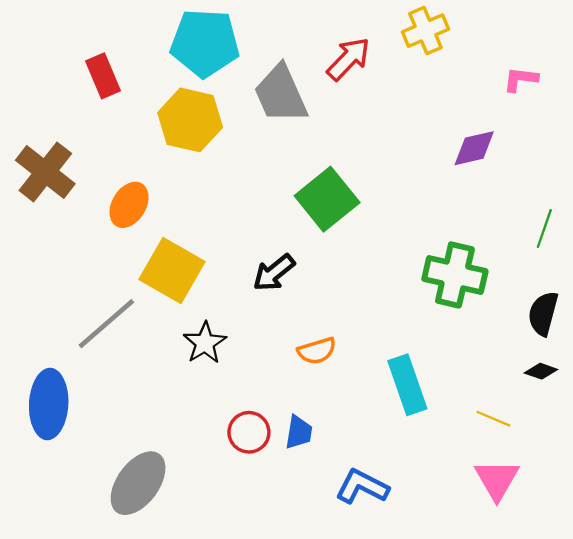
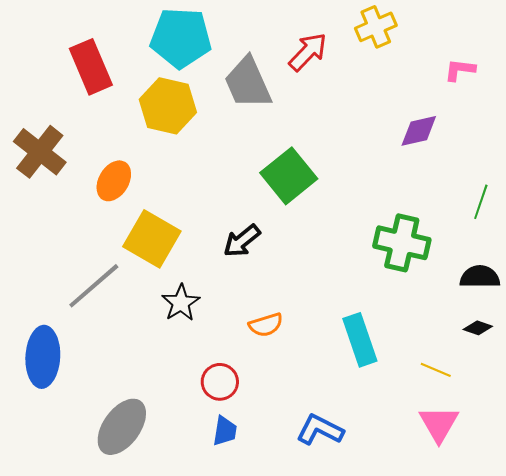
red rectangle: (103, 76) -> (91, 67), size x1.4
black semicircle: (543, 313) -> (480, 277), turned 75
orange semicircle: (317, 351) -> (266, 325), moved
blue trapezoid: (299, 432) -> (225, 431), moved

